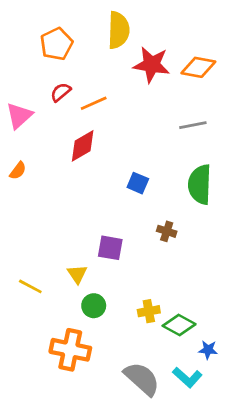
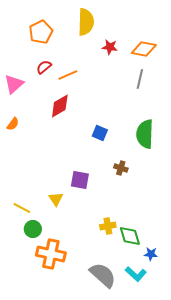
red star: (152, 65) -> (110, 47), size x0.6
gray line: (193, 125) -> (140, 79), moved, turned -66
green circle: (94, 306) -> (33, 229), moved
green diamond: (179, 325) -> (130, 236), turned 45

